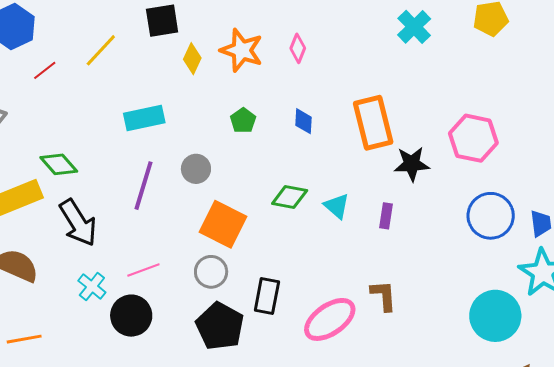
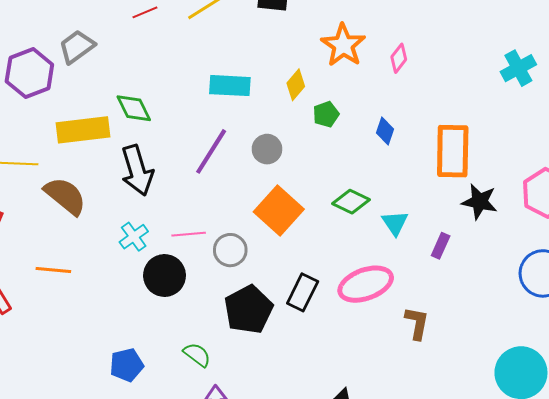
yellow diamond: (192, 59) -> (296, 85), moved
gray circle: (211, 272) -> (230, 250), moved
pink ellipse: (330, 319) -> (366, 284), moved

